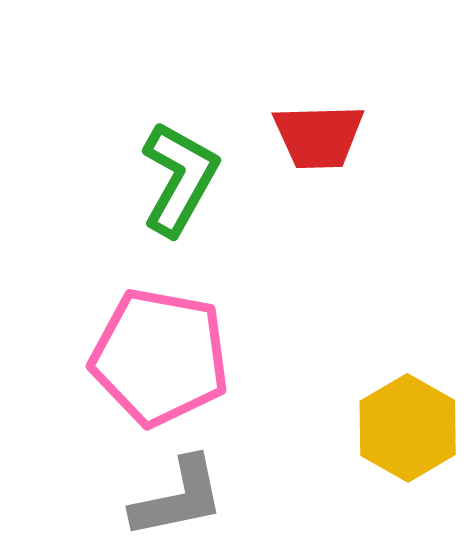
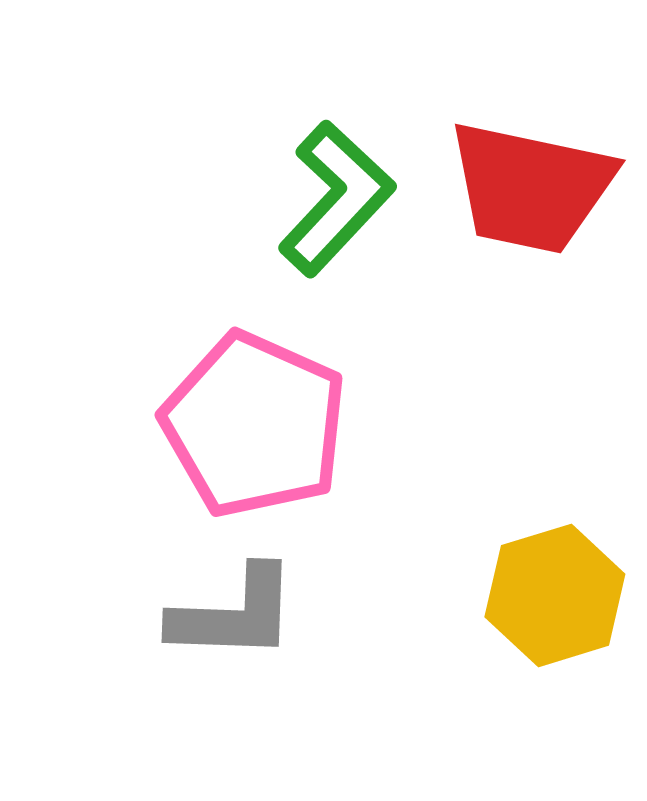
red trapezoid: (319, 136) -> (531, 187), size x1.4

